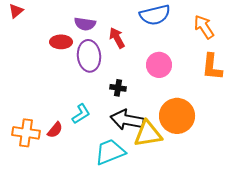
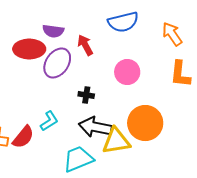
red ellipse: (61, 42) -> (29, 49), size x1.4
purple ellipse: (89, 56) -> (57, 63), turned 40
red semicircle: (55, 130) -> (23, 137), size x1.4

